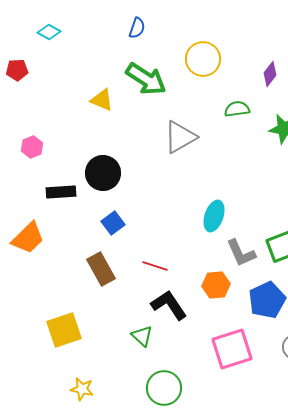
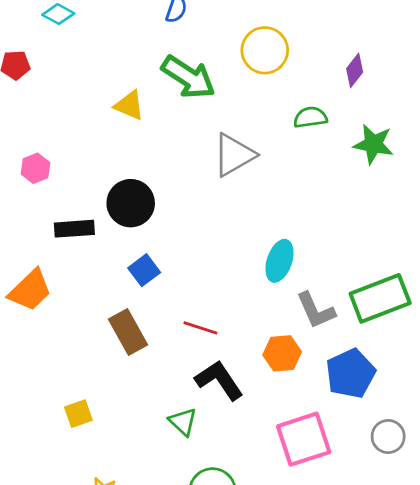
yellow square: (64, 330) -> (78, 414), size x0.6

